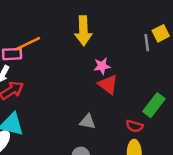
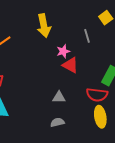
gray line: (147, 43) -> (87, 36), moved
red semicircle: (134, 126) -> (97, 95), size x1.5

